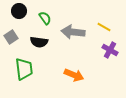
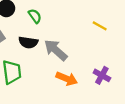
gray arrow: (73, 32) -> (56, 50), moved, turned 35
purple cross: (110, 50) -> (102, 75), moved

